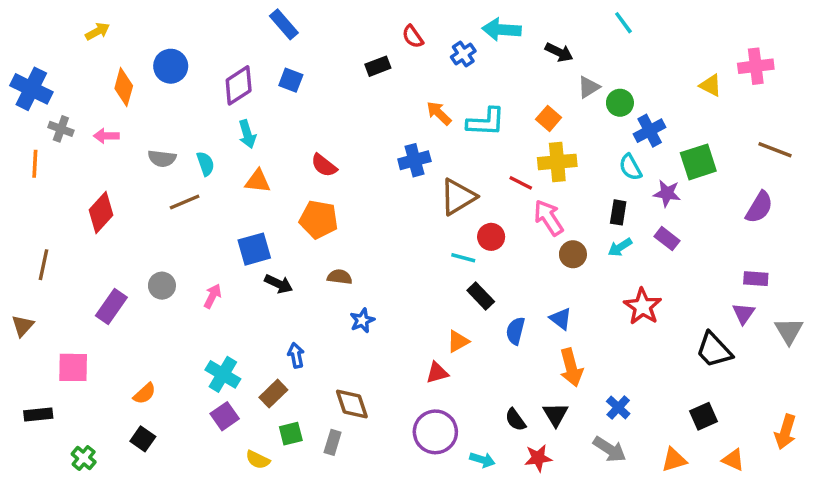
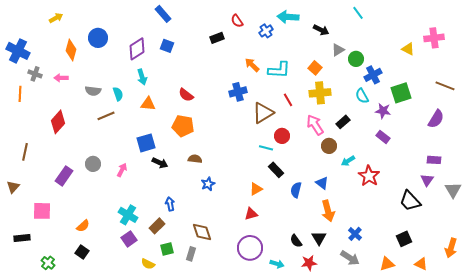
red line: (521, 183) -> (288, 100), moved, turned 32
black rectangle: (618, 212) -> (343, 122), moved, turned 40
cyan arrow: (620, 247) -> (348, 161), moved
orange triangle: (458, 341) -> (256, 189), moved

